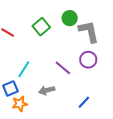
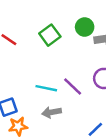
cyan line: (24, 69) -> (46, 88), moved, turned 66

